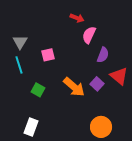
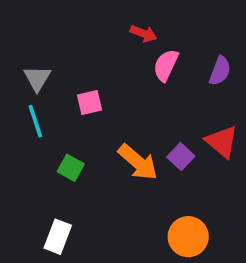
purple semicircle: (103, 55) -> (220, 71), moved

